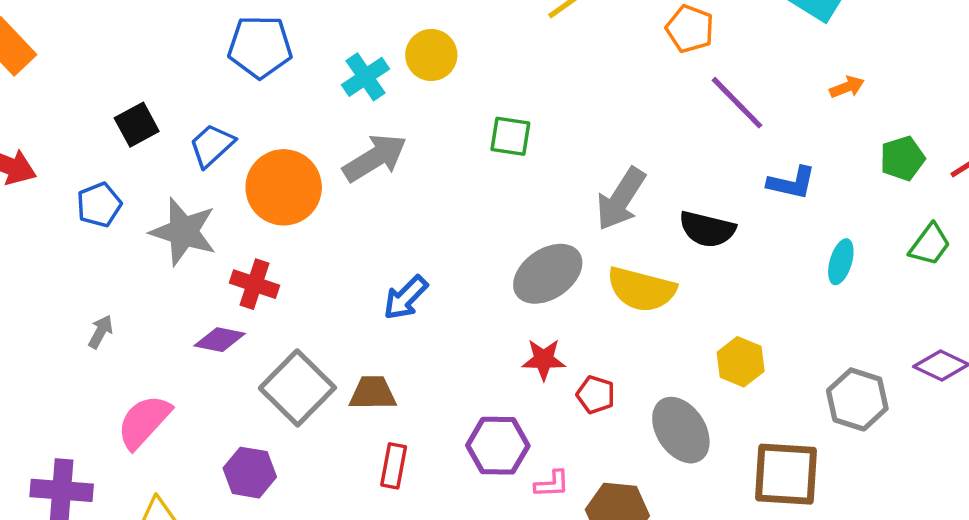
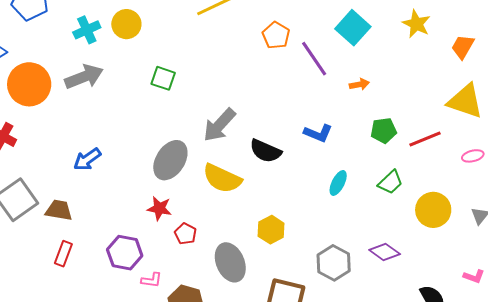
purple line: (737, 103) -> (314, 59), moved
gray ellipse: (548, 274) -> (170, 160), turned -33

